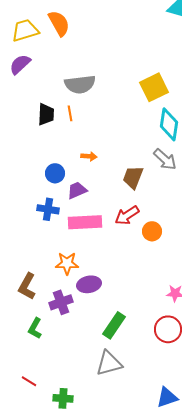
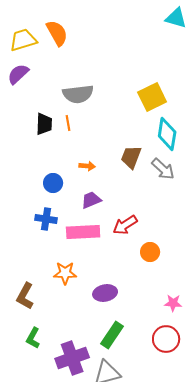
brown trapezoid: (133, 177) -> (131, 157), moved
purple trapezoid: (77, 190) -> (91, 200), moved
orange circle: (152, 231) -> (150, 252), moved
purple ellipse: (89, 284) -> (105, 293), moved
purple cross: (61, 302) -> (72, 358), moved, size x1.4

